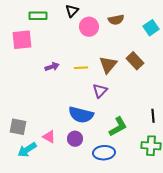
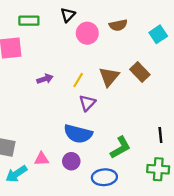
yellow line: (81, 68) -> (78, 80), turned -56
purple triangle: (100, 91) -> (87, 103), moved
pink triangle: (49, 137) -> (42, 159), turned -32

